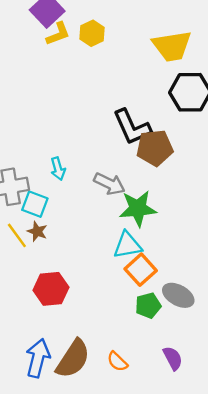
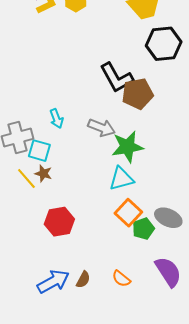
orange square: (141, 270) -> (128, 213), moved
blue arrow: (38, 358) -> (53, 282), turned 52
purple semicircle: (173, 358) -> (168, 272), size x1.5
brown semicircle: (73, 359) -> (83, 280), size x0.5

